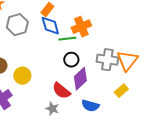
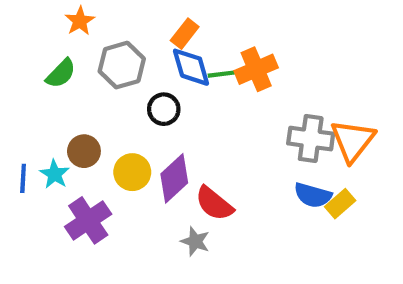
green line: (67, 39) -> (227, 73), moved
black circle: (71, 60) -> (164, 109), moved
purple diamond: (80, 79) -> (174, 178), moved
blue semicircle: (90, 106) -> (313, 195), moved

